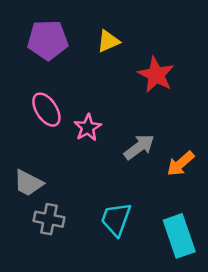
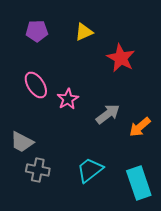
purple pentagon: (48, 40) -> (37, 31), size x0.7
cyan trapezoid: (116, 219) -> (90, 170), turned 32

